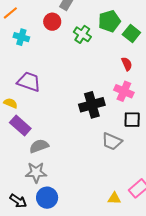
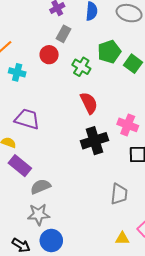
red semicircle: (127, 64) -> (89, 103), moved, size x1.5
gray trapezoid: (112, 141) -> (119, 194), moved, turned -105

